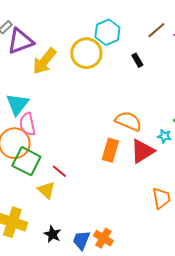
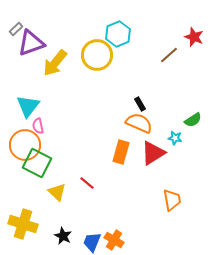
brown line: (156, 30) -> (169, 55), moved
black rectangle: (137, 60) -> (140, 104), moved
pink semicircle: (27, 124) -> (38, 126), size x0.7
red line: (59, 171) -> (87, 183), moved

